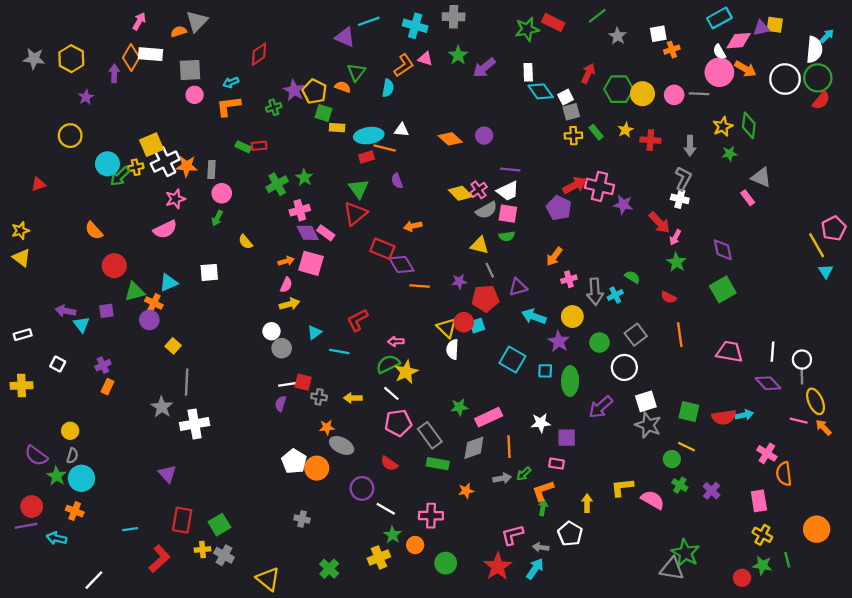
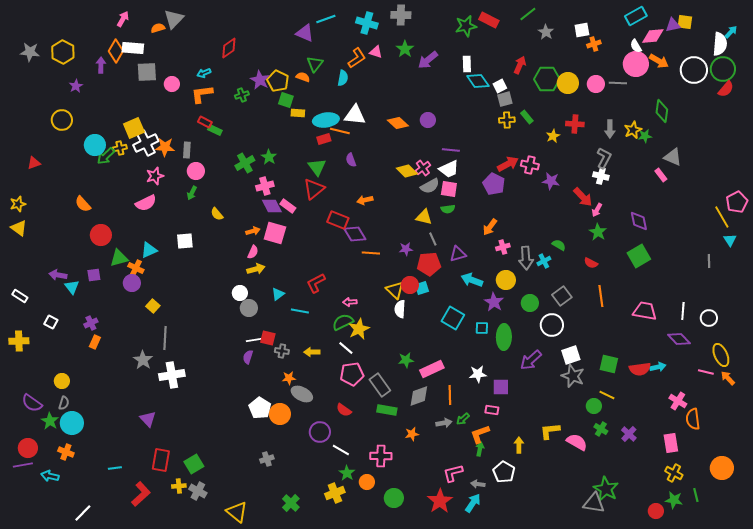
gray square: (190, 70) -> (147, 72), moved
yellow star: (723, 127) -> (633, 130), moved
white triangle: (402, 130) -> (355, 115), size x1.6
yellow star: (626, 130) -> (553, 136), moved
red rectangle: (259, 146) -> (205, 122), moved, turned 32
pink cross: (599, 186) -> (530, 165), size x0.7
white rectangle: (23, 335) -> (20, 296), turned 49
gray line: (802, 376) -> (709, 261), moved
gray cross: (302, 519) -> (267, 459), turned -32

